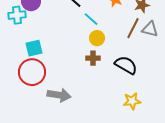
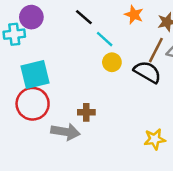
cyan square: (34, 48) -> (35, 74), size x1.4
brown cross: (93, 58) -> (86, 112), moved
black semicircle: (126, 65) -> (147, 72), moved

